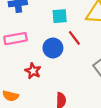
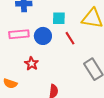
blue circle: (53, 48) -> (43, 36), moved

